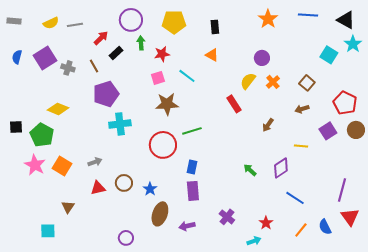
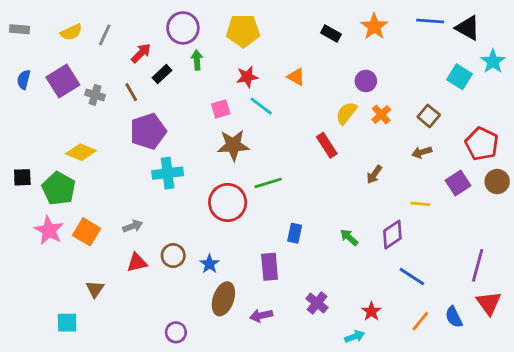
black triangle: (346, 20) -> (468, 28), moved
gray line: (75, 25) -> (105, 35), turned -56
black rectangle: (215, 27) -> (331, 34), moved, turned -56
red star: (162, 54) -> (247, 77), moved
blue rectangle: (192, 167) -> (295, 233), moved

